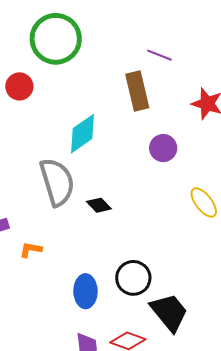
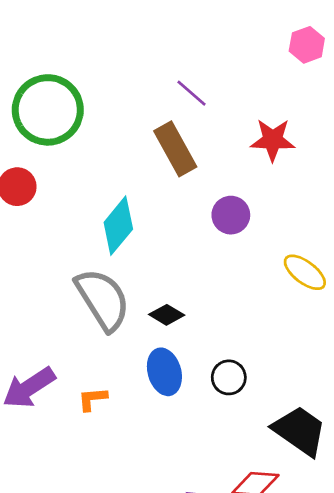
purple line: (159, 55) -> (191, 93), turned 35
black circle: (133, 278) -> (229, 377), moved, size x0.7
blue ellipse: (85, 291) -> (164, 372), moved

